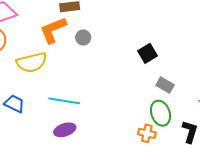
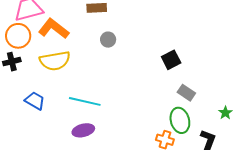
orange L-shape: (53, 30) -> (54, 29), moved, turned 56

